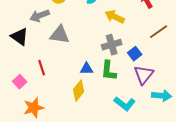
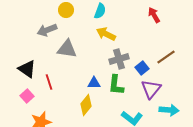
yellow arrow: (115, 17) -> (106, 34), moved
brown line: (159, 32) -> (166, 57), moved
black triangle: (20, 37) -> (27, 69), moved

